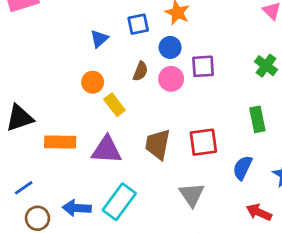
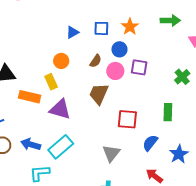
yellow rectangle: (114, 105) -> (51, 82), moved
brown trapezoid: (158, 144) -> (99, 94), moved

